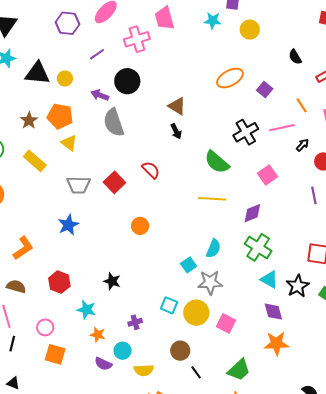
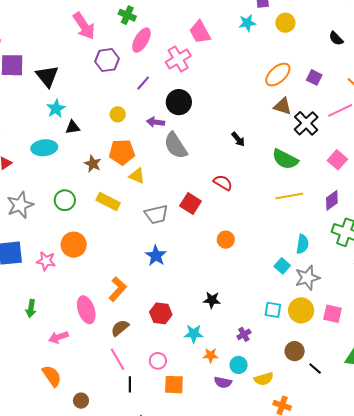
black triangle: (37, 73) -> (73, 127), moved, size x0.6
brown triangle: (177, 106) -> (283, 106), moved
brown semicircle: (16, 286) -> (120, 328), turned -42

